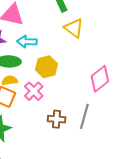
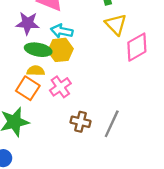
yellow hexagon: (46, 67) -> (61, 50), moved
pink diamond: (100, 79) -> (137, 47), moved

